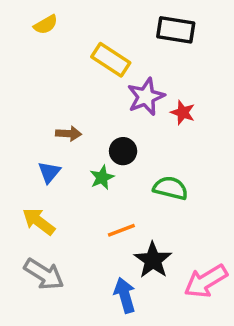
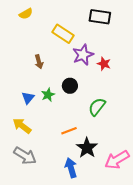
brown arrow: (69, 134) -> (39, 62), moved, turned 72
green star: (102, 177) -> (48, 95), moved
green semicircle: (170, 188) -> (97, 107), turned -66

